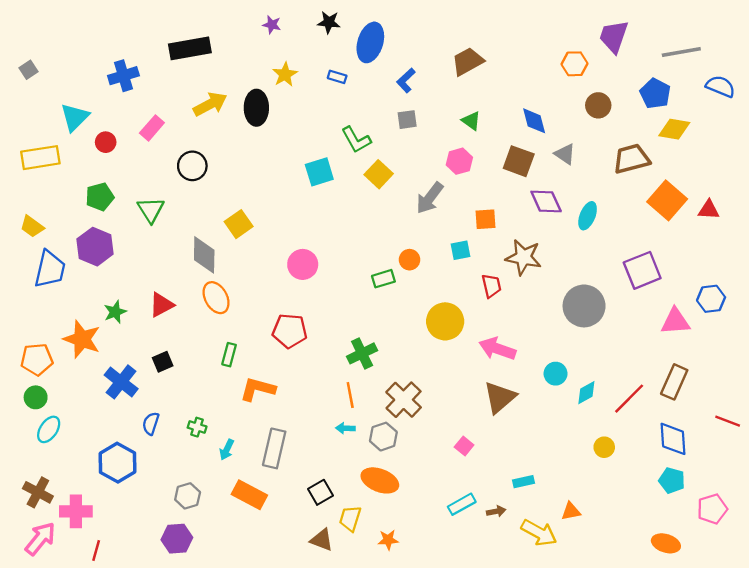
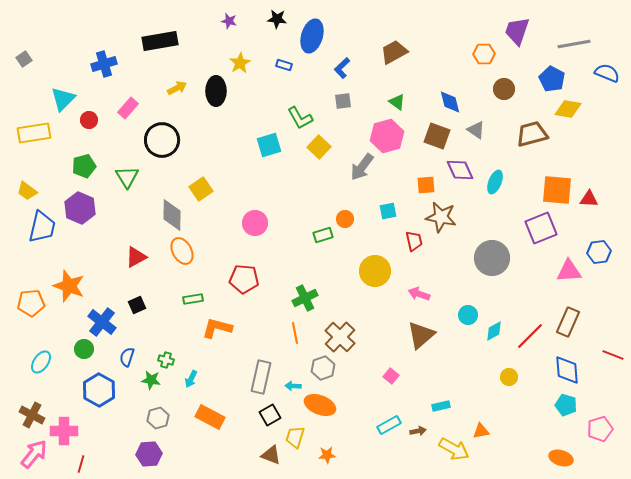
yellow arrow: (210, 104) -> (177, 88), size x0.7
pink hexagon: (459, 161) -> (387, 136), size x1.5
black circle: (192, 166) -> (162, 140), size x1.4
orange square: (667, 200) -> (557, 190), moved, turned -36
red triangle: (709, 210) -> (589, 199), moved
orange square: (485, 219) -> (426, 185), moved
green star: (115, 312) -> (151, 380), moved, turned 30
pink arrow: (497, 349) -> (419, 294), size x0.7
green rectangle: (229, 355) -> (193, 299), turned 66
green circle: (36, 397) -> (84, 349), moved
cyan arrow: (345, 428) -> (293, 386), moved
gray rectangle: (274, 448) -> (261, 377), moved

